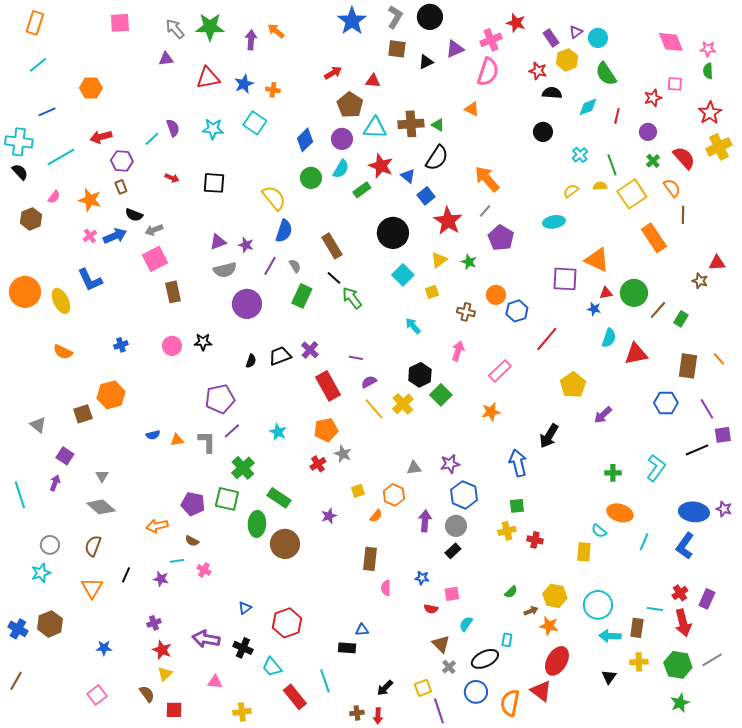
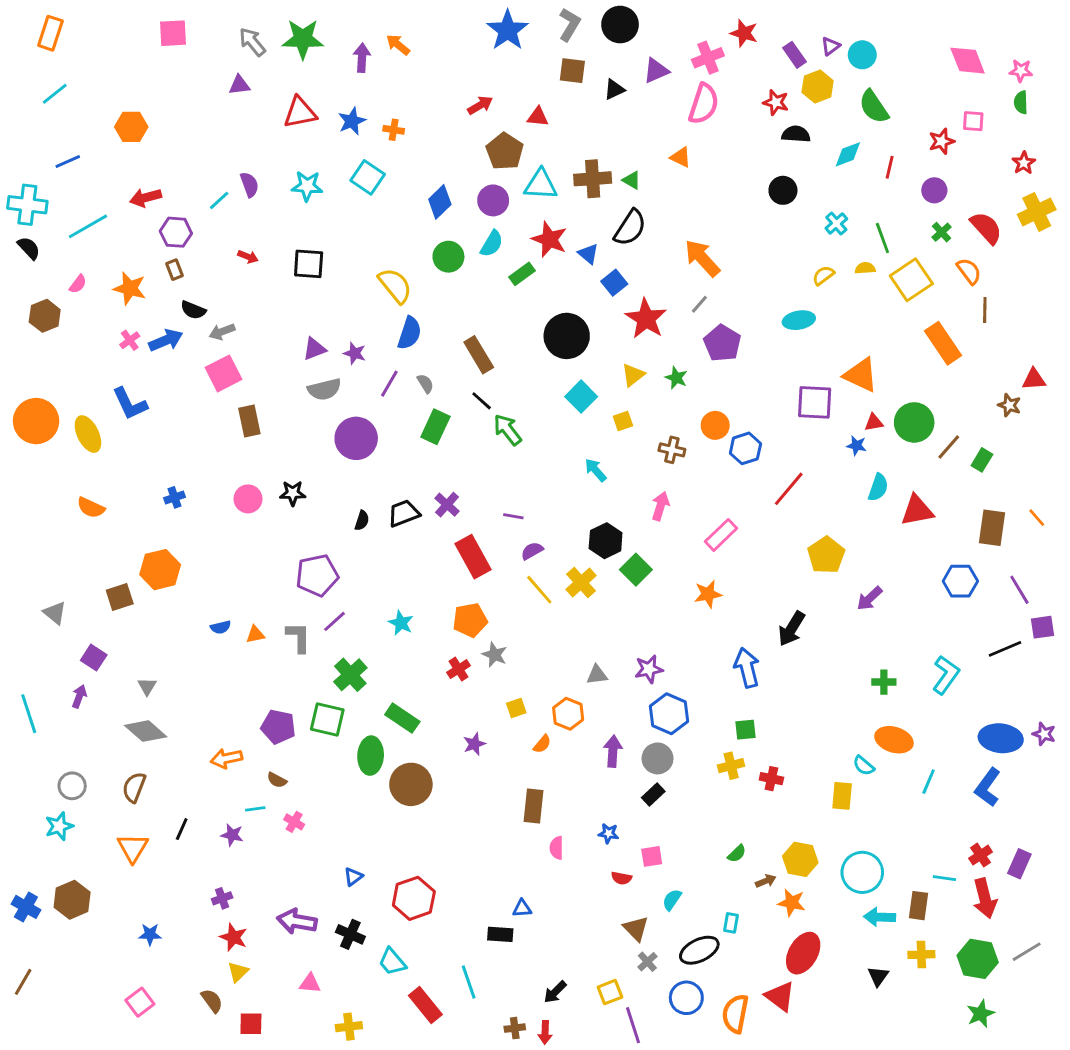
red star: (710, 113) -> (1024, 163), size x0.7

